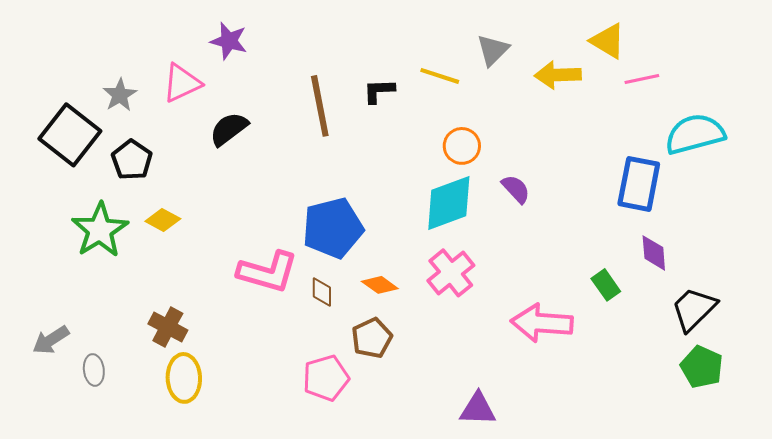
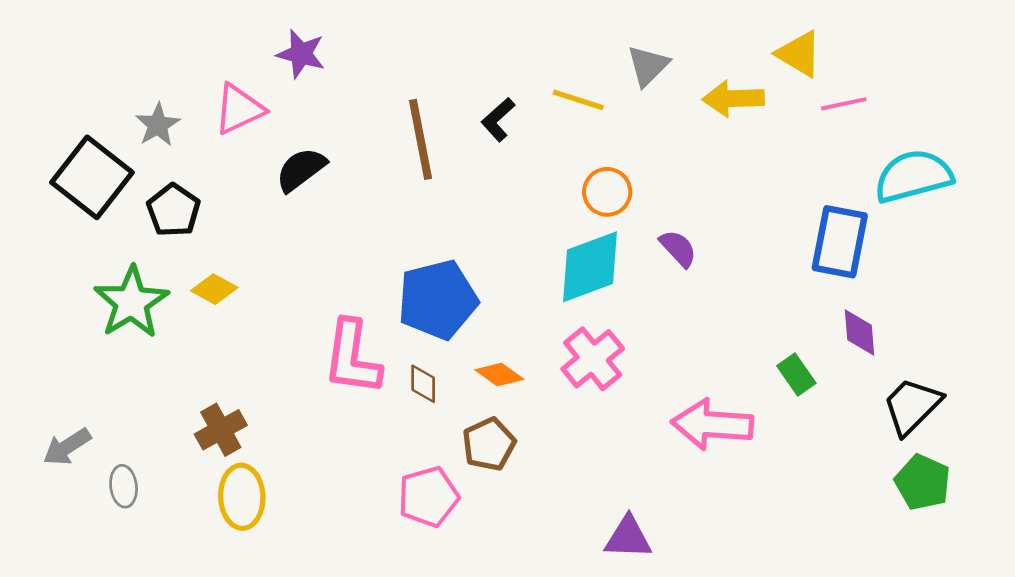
black L-shape: (379, 91) -> (498, 120), turned -40
pink L-shape: (268, 272) -> (352, 357), turned 82
brown cross: (168, 327) -> (221, 430), turned 33

